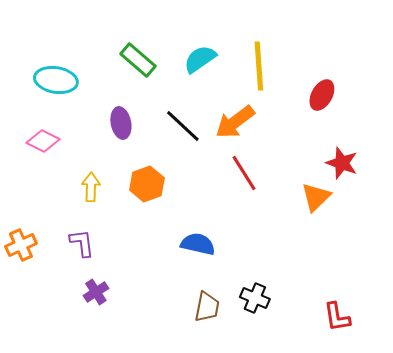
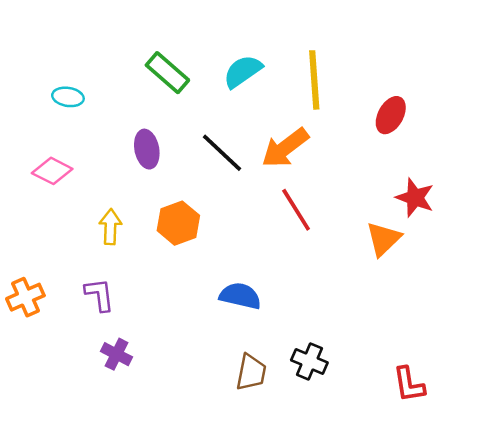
cyan ellipse: (56, 80) -> (68, 97), size x0.6
purple cross: (96, 292) -> (116, 354), turned -30

